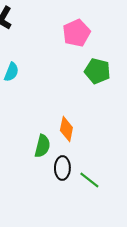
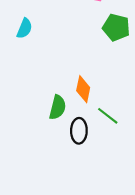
green line: (89, 180) -> (108, 116), moved

